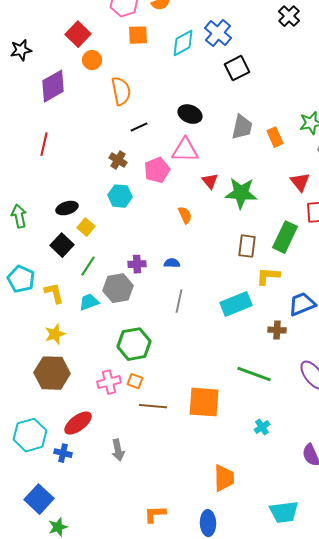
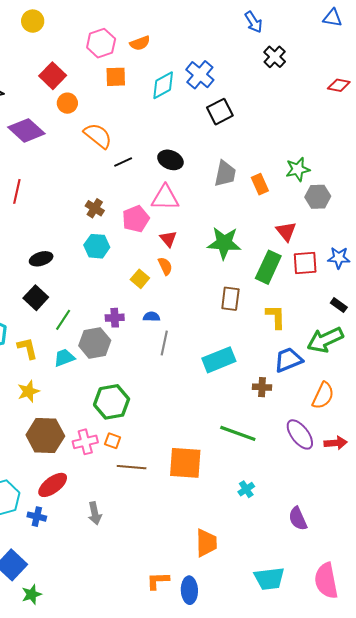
purple diamond: (53, 86) -> (26, 130), turned 72
orange semicircle: (121, 91) -> (98, 136), turned -40
black line: (139, 127) -> (123, 162), moved
red triangle: (210, 181) -> (168, 239), moved
yellow square: (86, 227) -> (140, 279), moved
green rectangle: (285, 237) -> (268, 267), moved
yellow L-shape: (268, 276) -> (276, 317), moved, turned 85
gray line: (179, 301) -> (164, 343), moved
brown hexagon: (52, 373) -> (45, 436), moved
orange L-shape: (155, 514) -> (158, 581), moved

